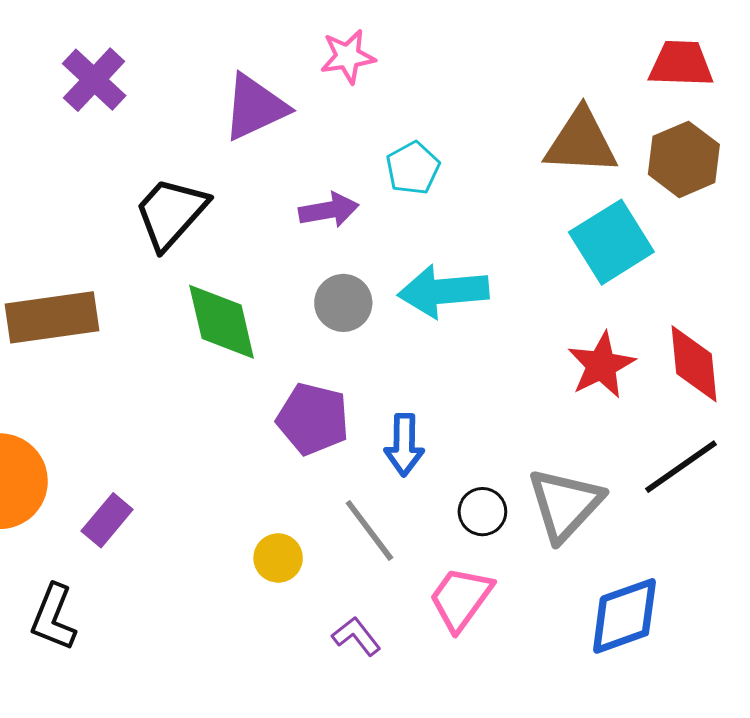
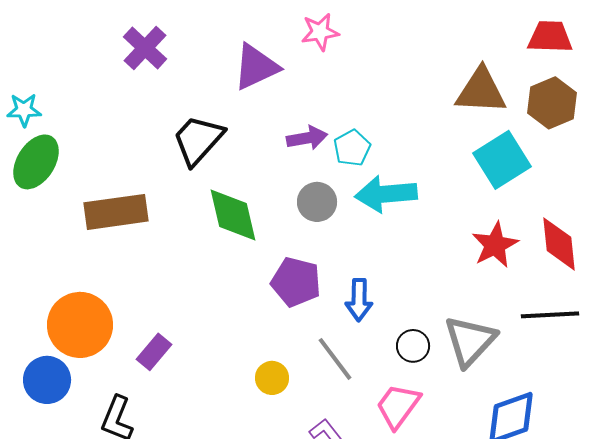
cyan pentagon: (413, 168) -> (352, 148), moved
black line: (681, 467) -> (550, 315), turned 32

